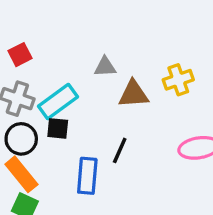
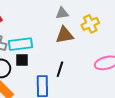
gray triangle: (105, 67) -> (62, 13), moved
cyan rectangle: (58, 101) -> (21, 44), turned 35

